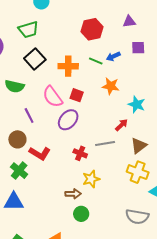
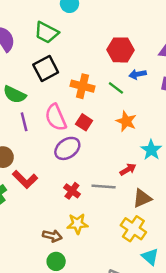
green trapezoid: (28, 30) -> (46, 33), turned 30
blue arrow: (113, 56) -> (138, 74), moved
purple line: (29, 115) -> (24, 122), moved

